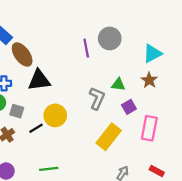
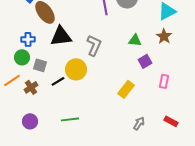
gray L-shape: (97, 98) -> (94, 45), moved
pink rectangle: (149, 128) -> (164, 81), size x0.6
yellow rectangle: (109, 137) -> (126, 89), size x0.7

